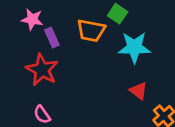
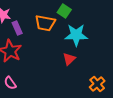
red triangle: (139, 91) -> (69, 59), moved, turned 40

